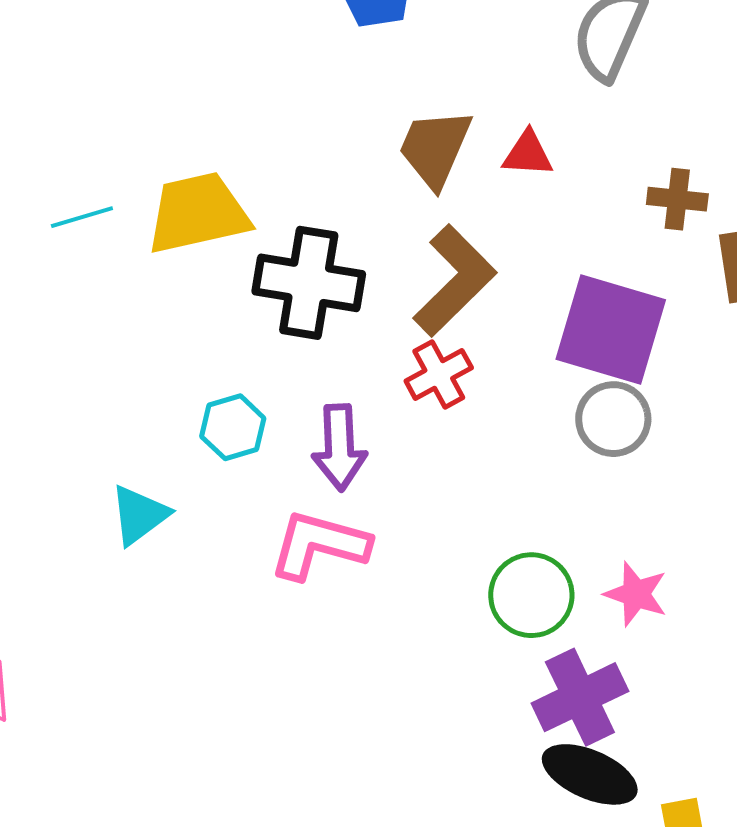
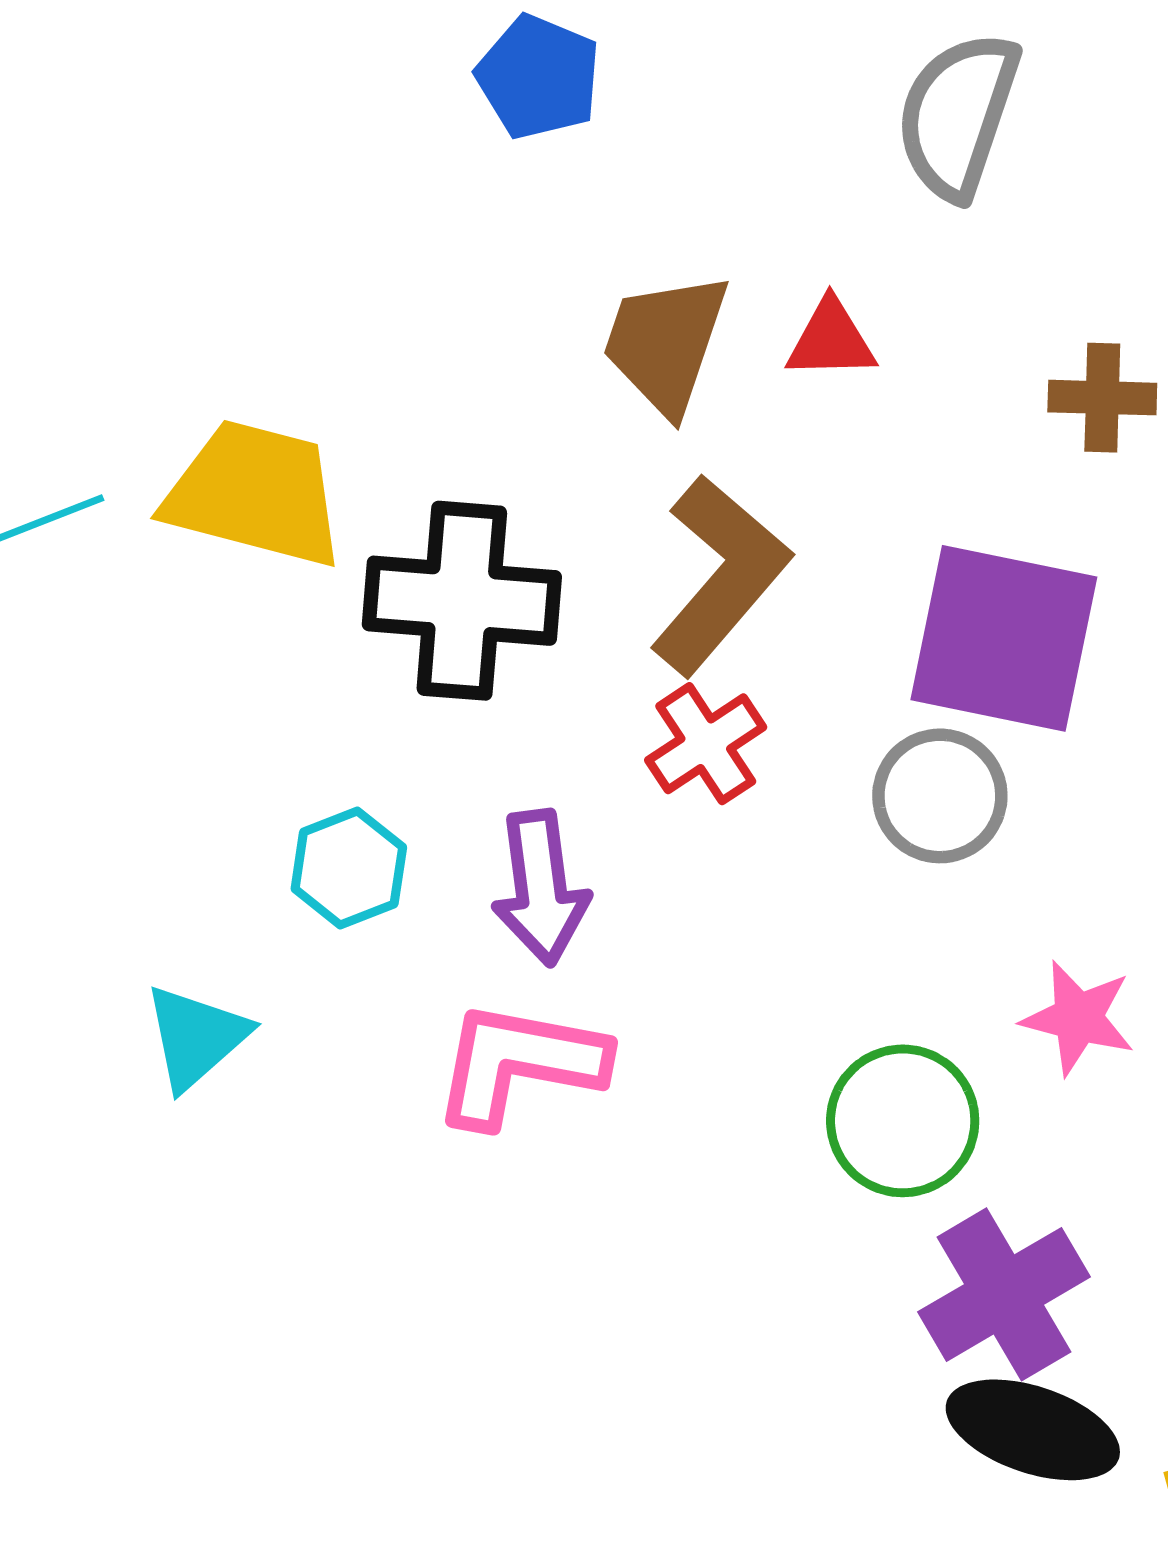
yellow trapezoid: (198, 213) -> (255, 494), turned 32
gray circle: (613, 419) -> (940, 796), moved
pink star: (636, 594) -> (1078, 1018), moved

